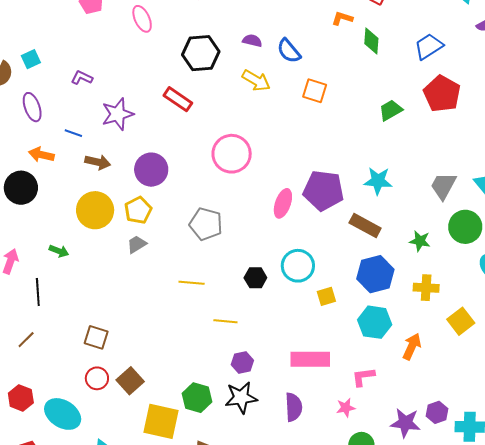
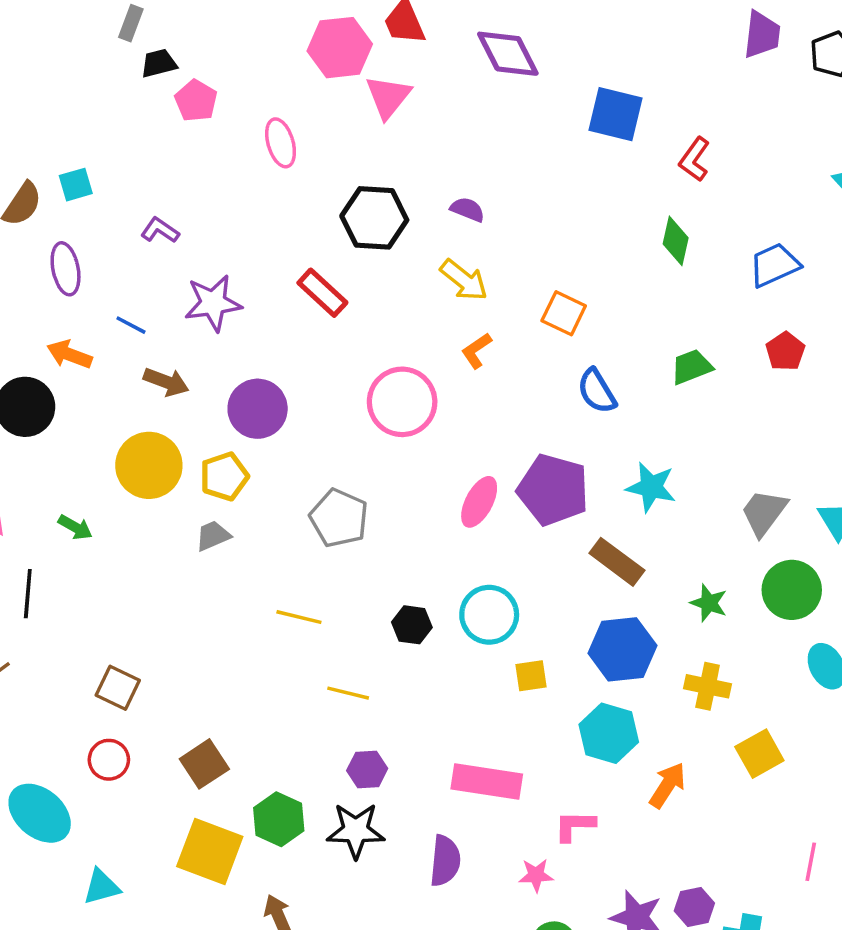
orange L-shape: (342, 18) -> (476, 351), moved, turned -60
blue semicircle: (289, 51) -> (597, 391), moved
red pentagon: (442, 94) -> (785, 351), size x0.6
brown square: (130, 381) -> (204, 764), moved

